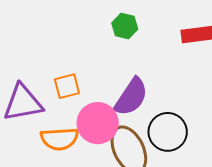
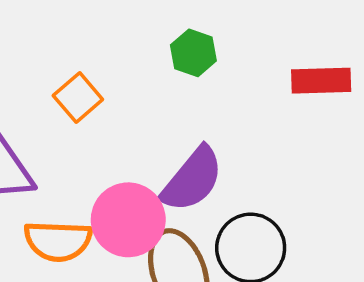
orange square: (67, 86) -> (78, 98), moved, turned -32

